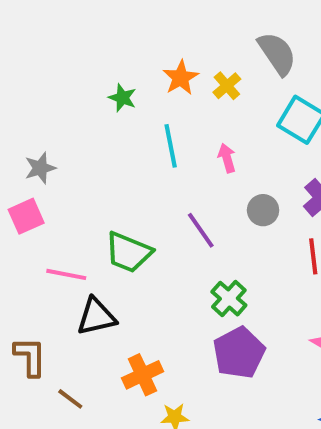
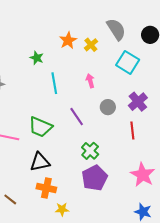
green star: (122, 98) -> (37, 58), moved
cyan line: (171, 146) -> (54, 83), moved
black triangle: (96, 317) -> (40, 162), moved
orange cross: (143, 375) -> (46, 188), turned 36

